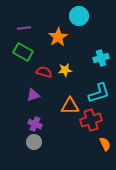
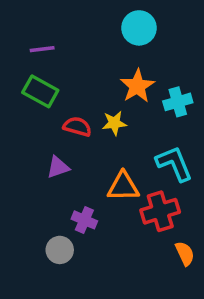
orange star: (58, 37) -> (137, 86), moved
cyan L-shape: (99, 93) -> (174, 164), turned -95
purple cross: (35, 124) -> (84, 220), moved

